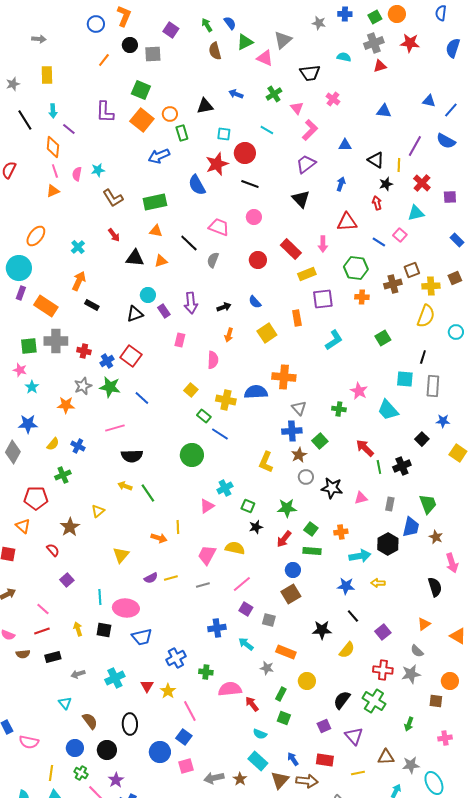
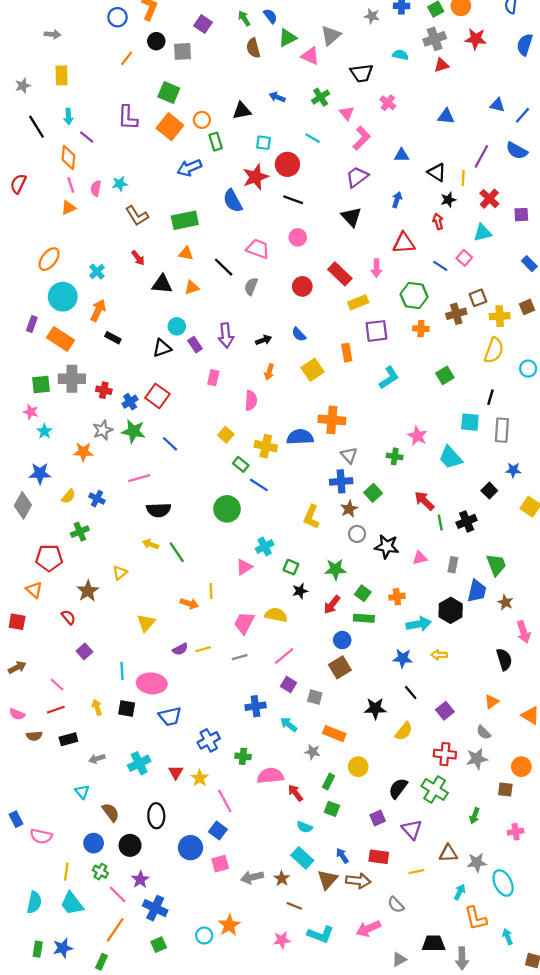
cyan circle: (19, 268) -> (63, 297), moved

